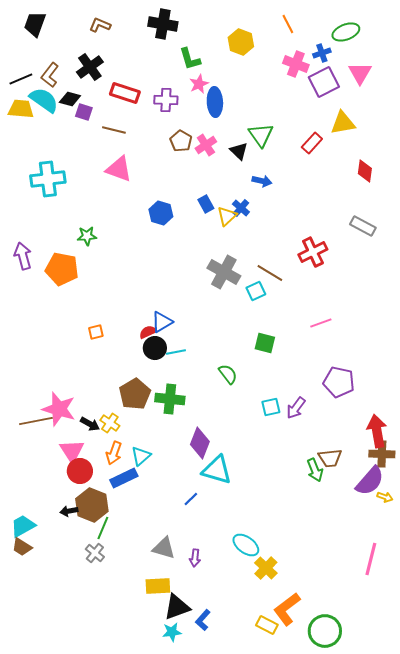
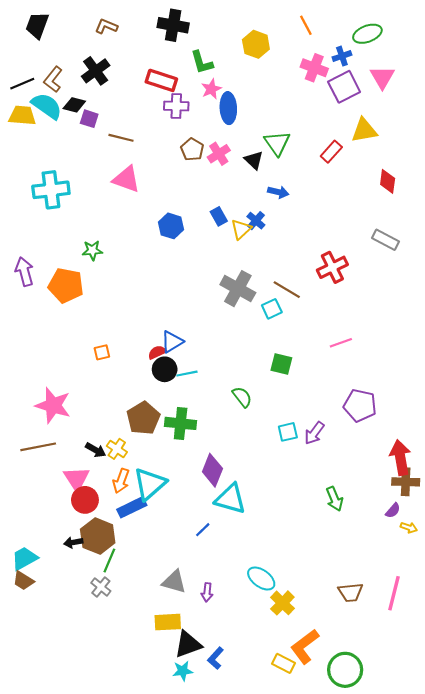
red rectangle: (125, 93) -> (161, 80), moved
pink star: (59, 409) -> (53, 405), moved
cyan triangle: (141, 456) -> (150, 484), size x1.6
brown trapezoid: (330, 458) -> (350, 592), moved
purple semicircle: (370, 481) -> (393, 511), size x0.5

